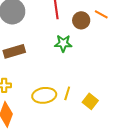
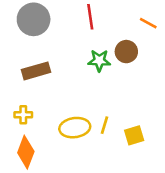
brown circle: (81, 20) -> (126, 52), moved
yellow square: (90, 101) -> (134, 135), turned 35

